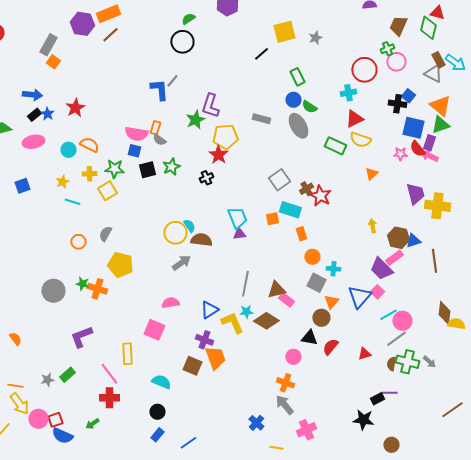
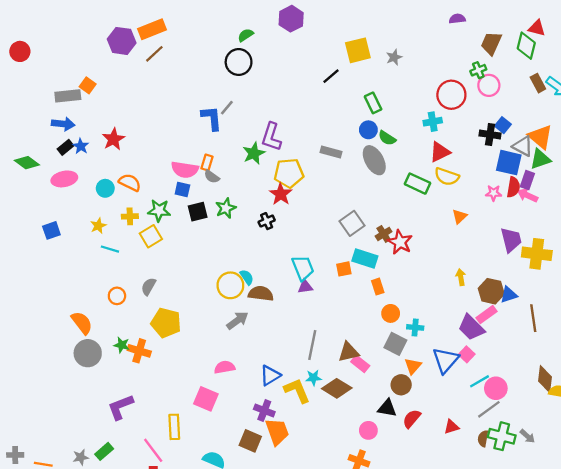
gray rectangle: (48, 45) -> (68, 96), moved, turned 55
gray triangle: (433, 74) -> (523, 146), moved
red semicircle: (417, 149) -> (513, 187), turned -132
orange semicircle: (15, 339) -> (82, 323), moved, size x1.5

